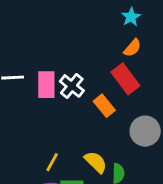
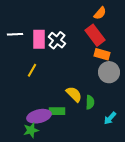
orange rectangle: (104, 106) -> (102, 54), moved, turned -35
yellow line: (52, 162) -> (32, 70), moved

